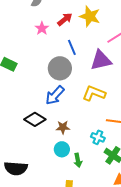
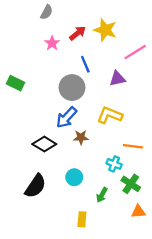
purple triangle: (101, 60) -> (117, 79), size x0.7
brown star: (63, 127) -> (81, 137), moved
green arrow: (78, 160) -> (102, 195), moved, turned 40
black semicircle: (16, 168) -> (35, 186), moved, turned -60

